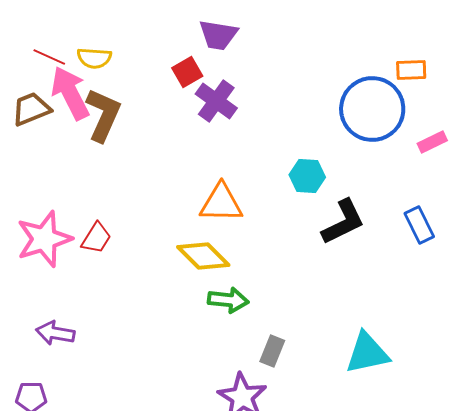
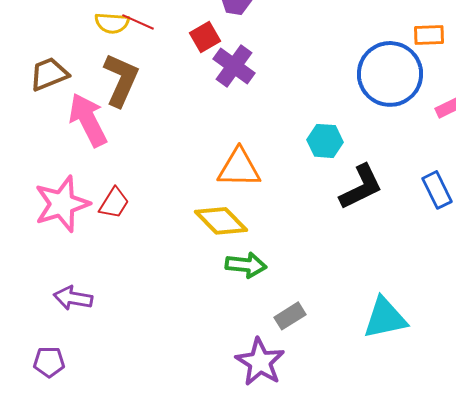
red line: (49, 57) -> (138, 22), moved
pink arrow: (70, 93) -> (88, 120), moved
gray rectangle: (272, 351) -> (290, 316), turned 36

